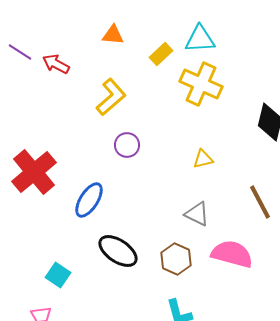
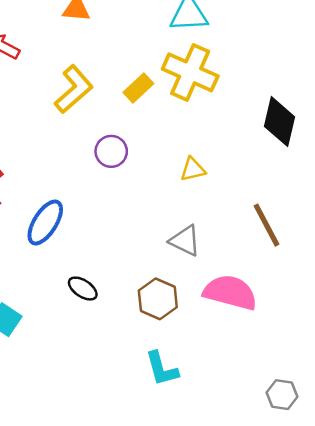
yellow rectangle: (161, 54) -> (138, 88), moved
purple circle: (127, 145) -> (111, 151), moved
black ellipse: (118, 251) -> (83, 289), size x0.6

